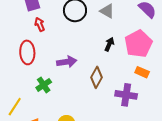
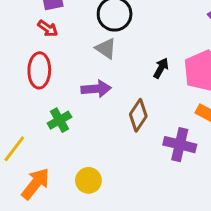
gray triangle: (107, 11) -> (106, 48), moved
red arrow: (40, 24) -> (48, 28), moved, turned 144

